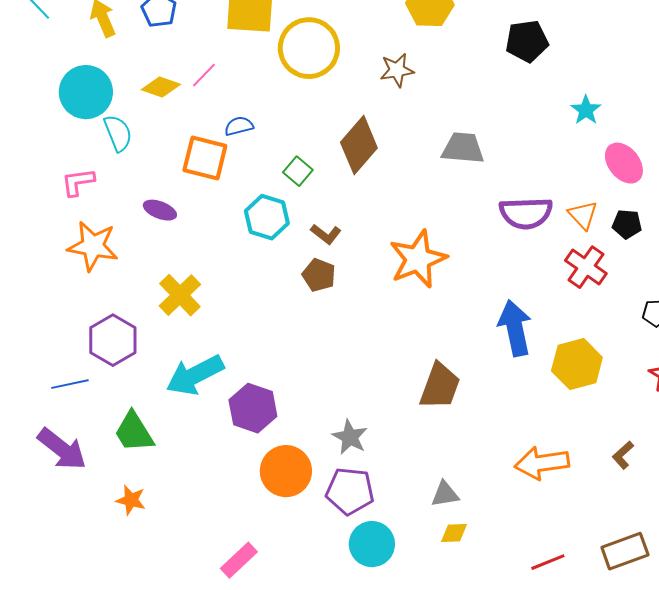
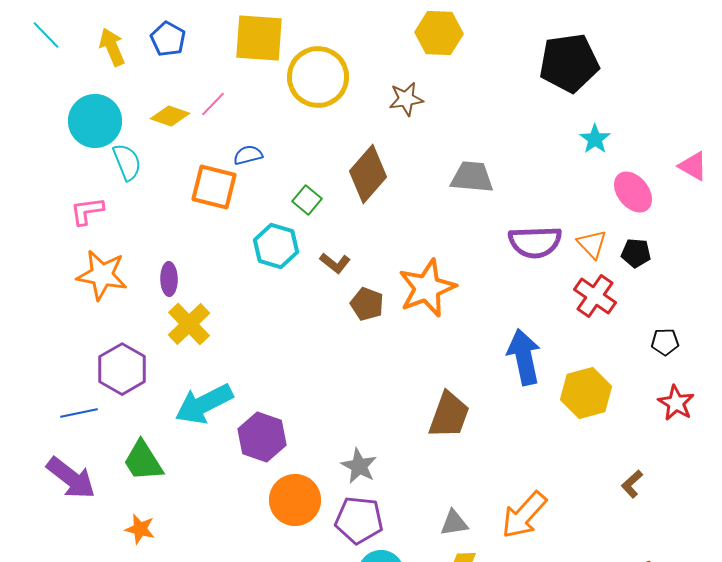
black pentagon: (527, 41) -> (569, 63), moved, size x1.4
purple ellipse: (160, 210) -> (169, 279), moved, turned 68
brown pentagon: (319, 275) -> (367, 304), moved
orange arrow: (542, 463) -> (524, 515), moved, turned -40

